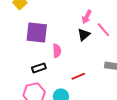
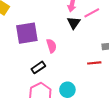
pink line: (103, 30) -> (92, 13), turned -63
red line: (78, 76) -> (94, 63), moved, turned 32

